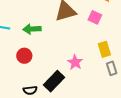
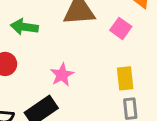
pink star: (75, 62) -> (62, 75), moved

